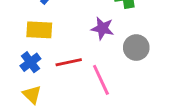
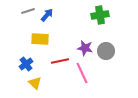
purple star: (102, 28) -> (85, 48), moved
blue cross: (30, 62) -> (26, 64), moved

